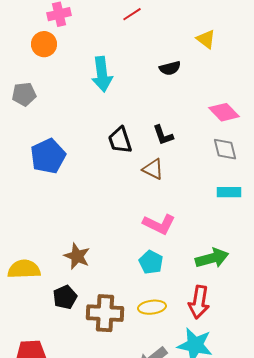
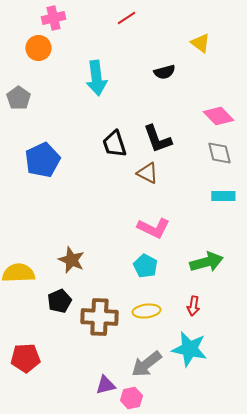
gray pentagon: (24, 94) -> (18, 98), turned -30
black L-shape: (163, 135) -> (157, 139), size x1.4
red arrow: (199, 302) -> (193, 306), size x0.6

